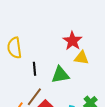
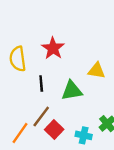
red star: (72, 41) -> (53, 48), moved

